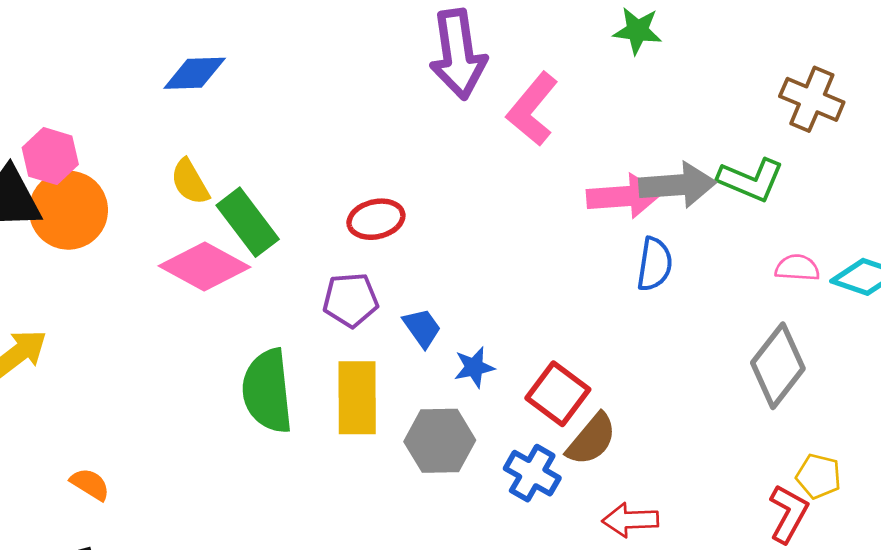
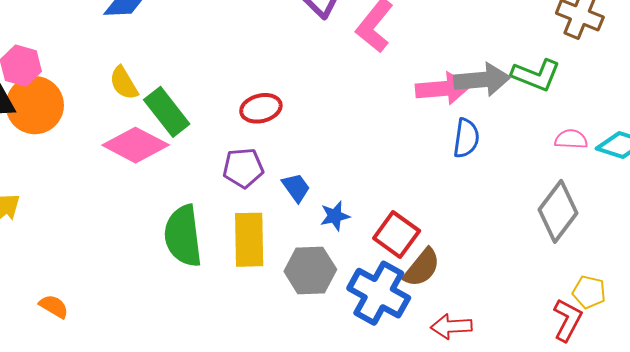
blue cross: (532, 473) -> (379, 293), size x1.5

